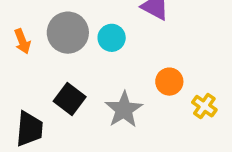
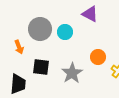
orange arrow: (22, 41) -> (19, 47), moved
black square: (70, 99) -> (41, 67), turned -30

